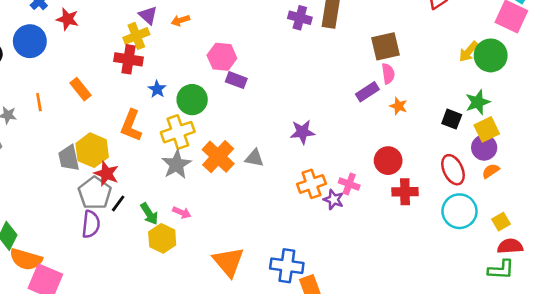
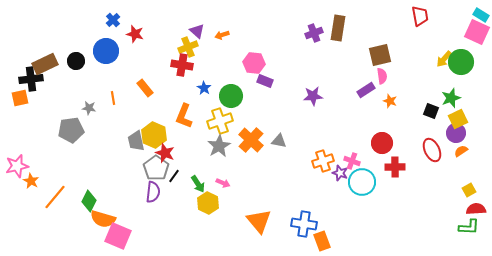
purple cross: (300, 18) -> (314, 33), turned -36
purple star: (302, 132) -> (313, 96), moved
cyan circle: (459, 211) -> (362, 182), moved

